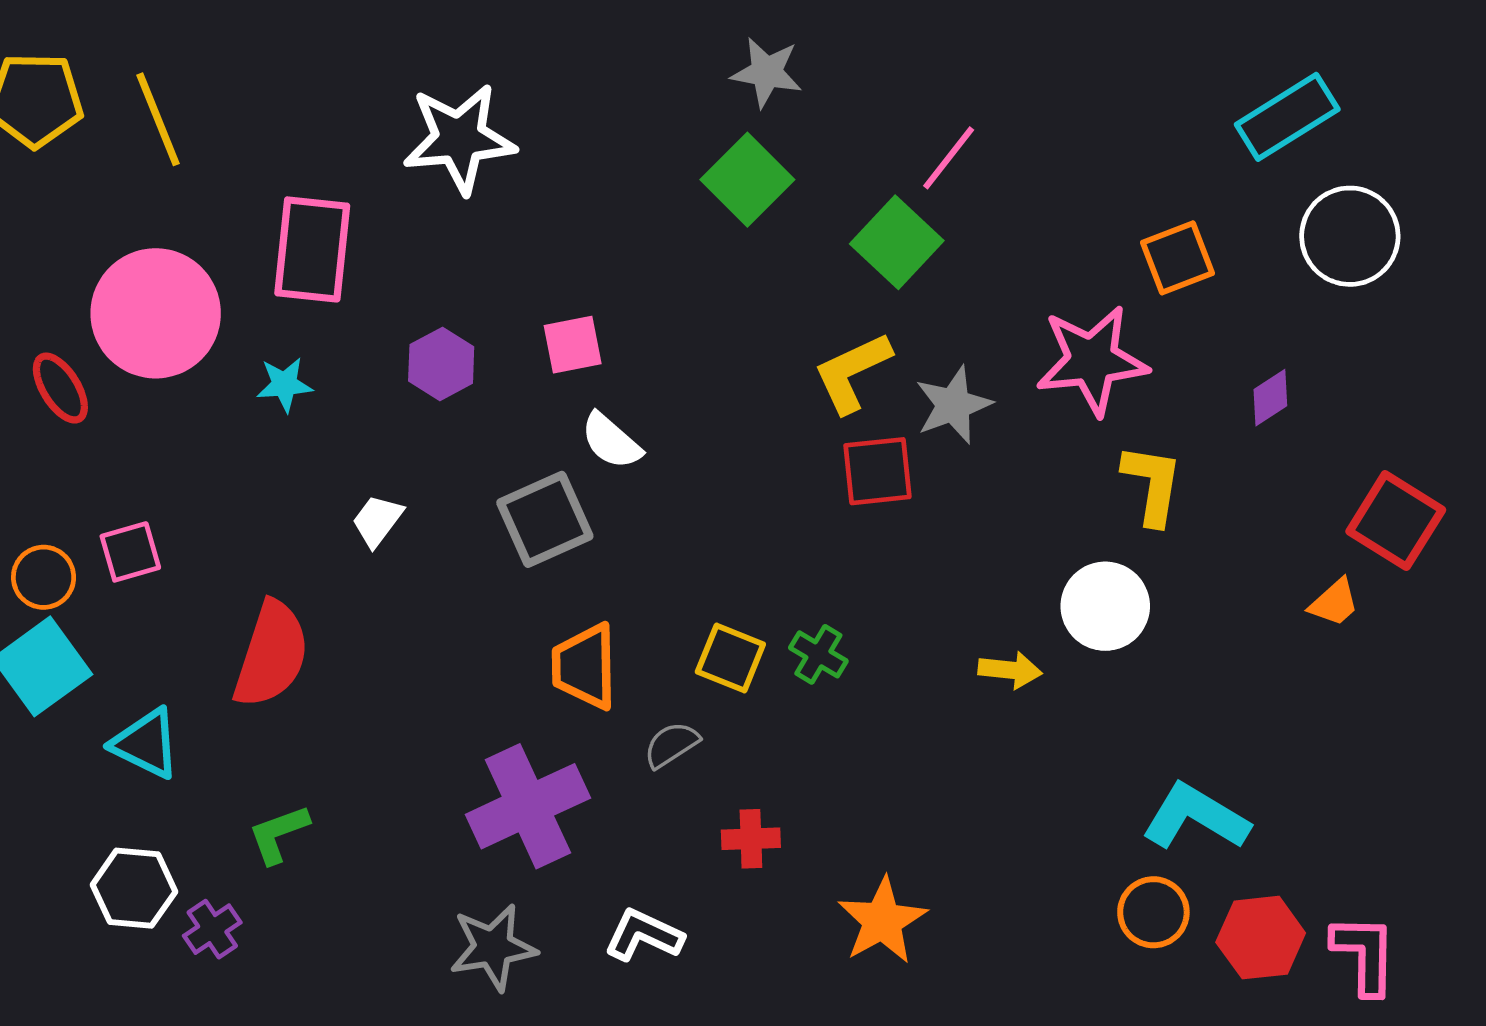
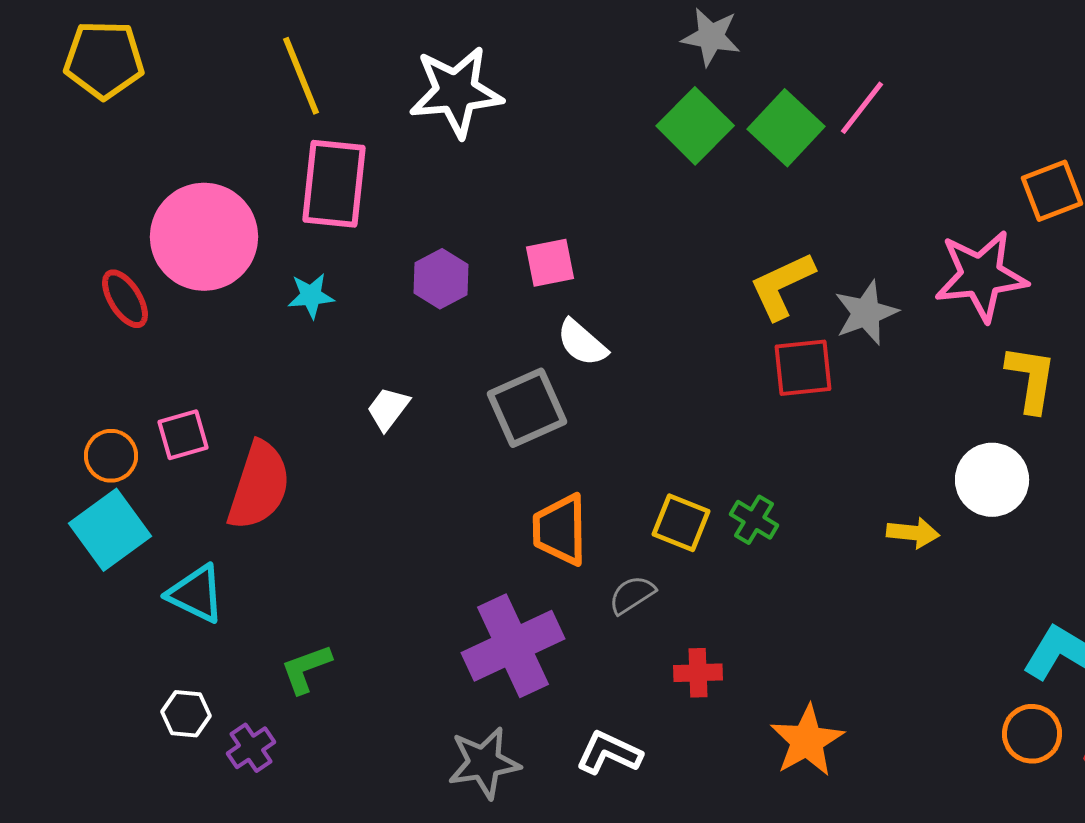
yellow line: (158, 119) -> (301, 76), moved
green square: (897, 242) -> (786, 128), moved
red semicircle: (271, 654) -> (259, 486), moved
white hexagon: (134, 888) -> (186, 714), size x0.7

